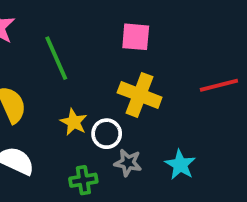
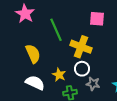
yellow cross: (140, 95) -> (81, 47), moved
yellow star: (74, 122) -> (59, 75), moved

